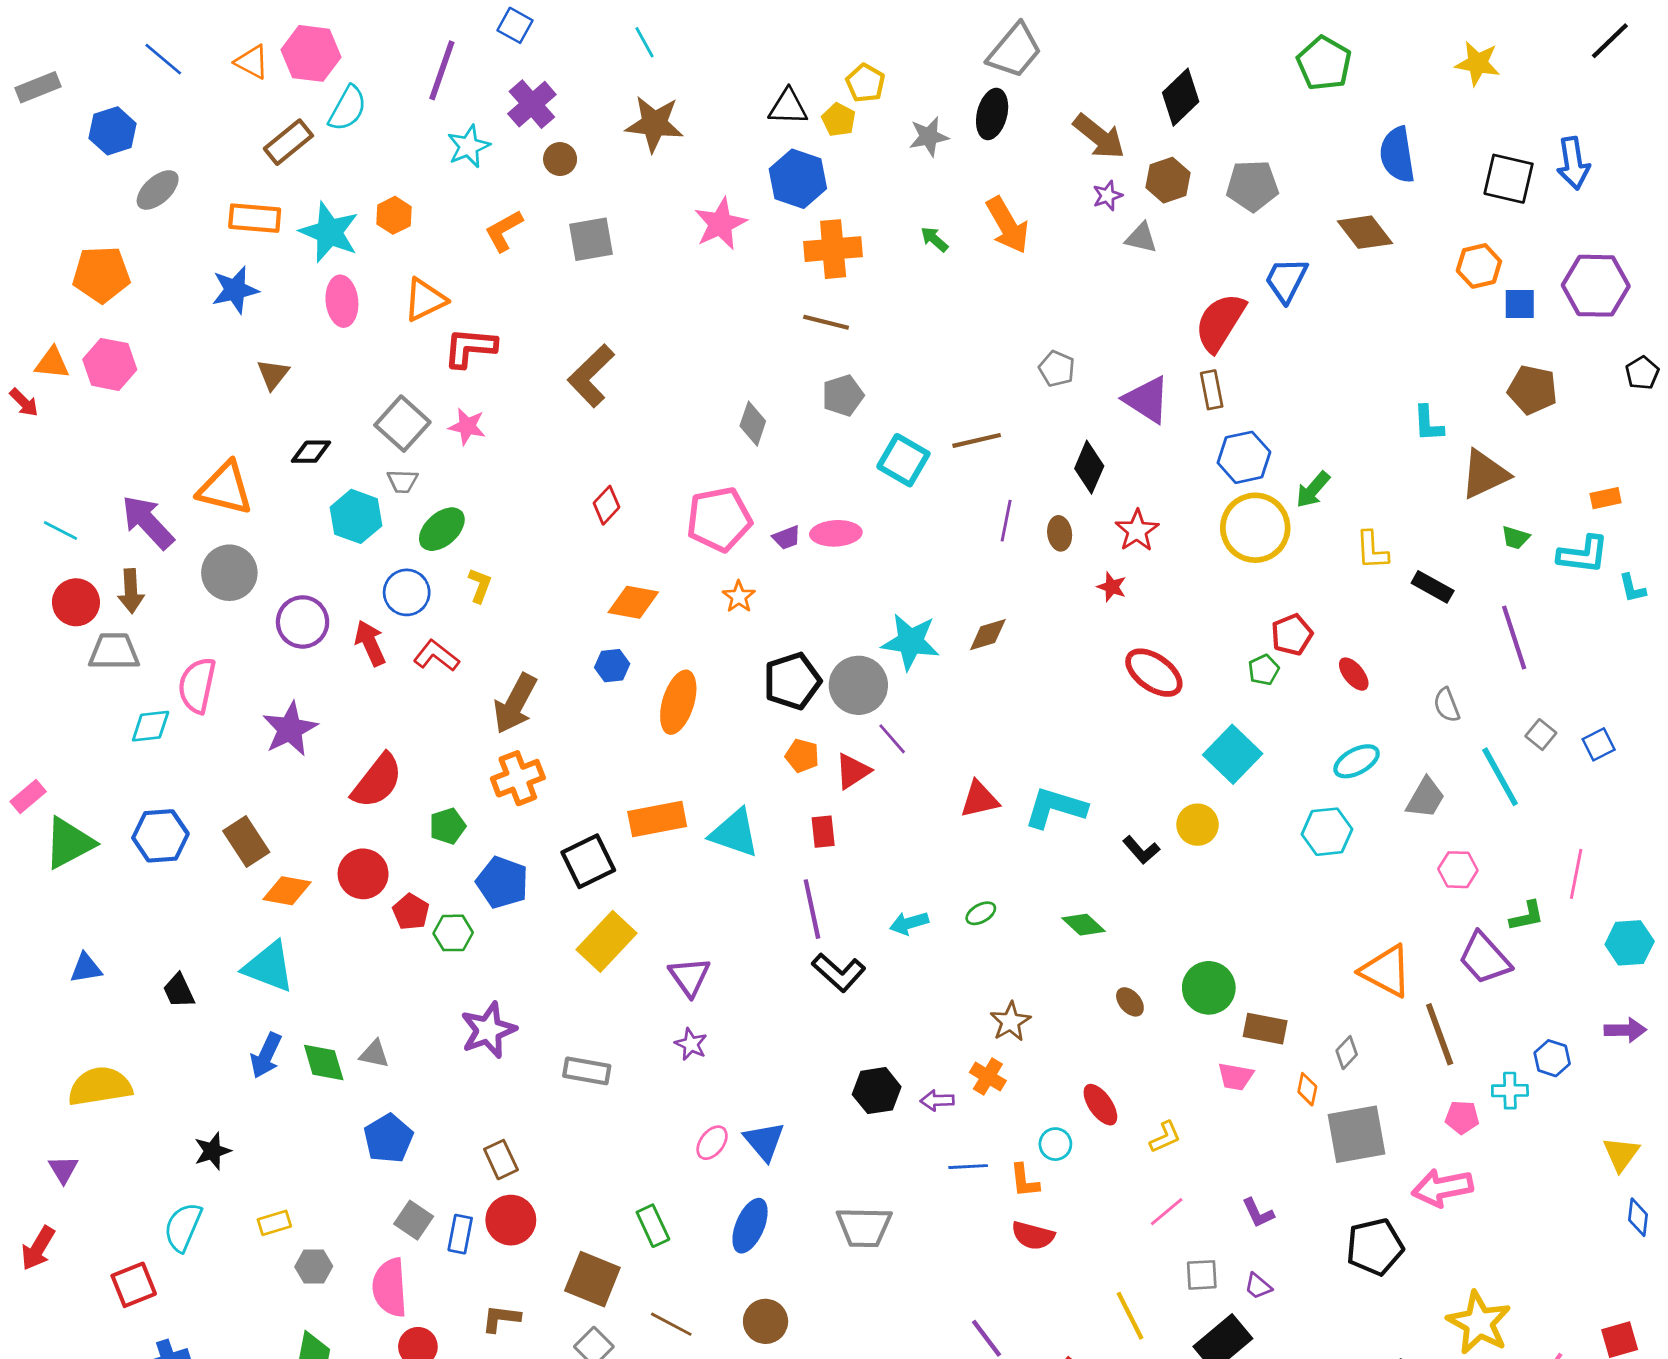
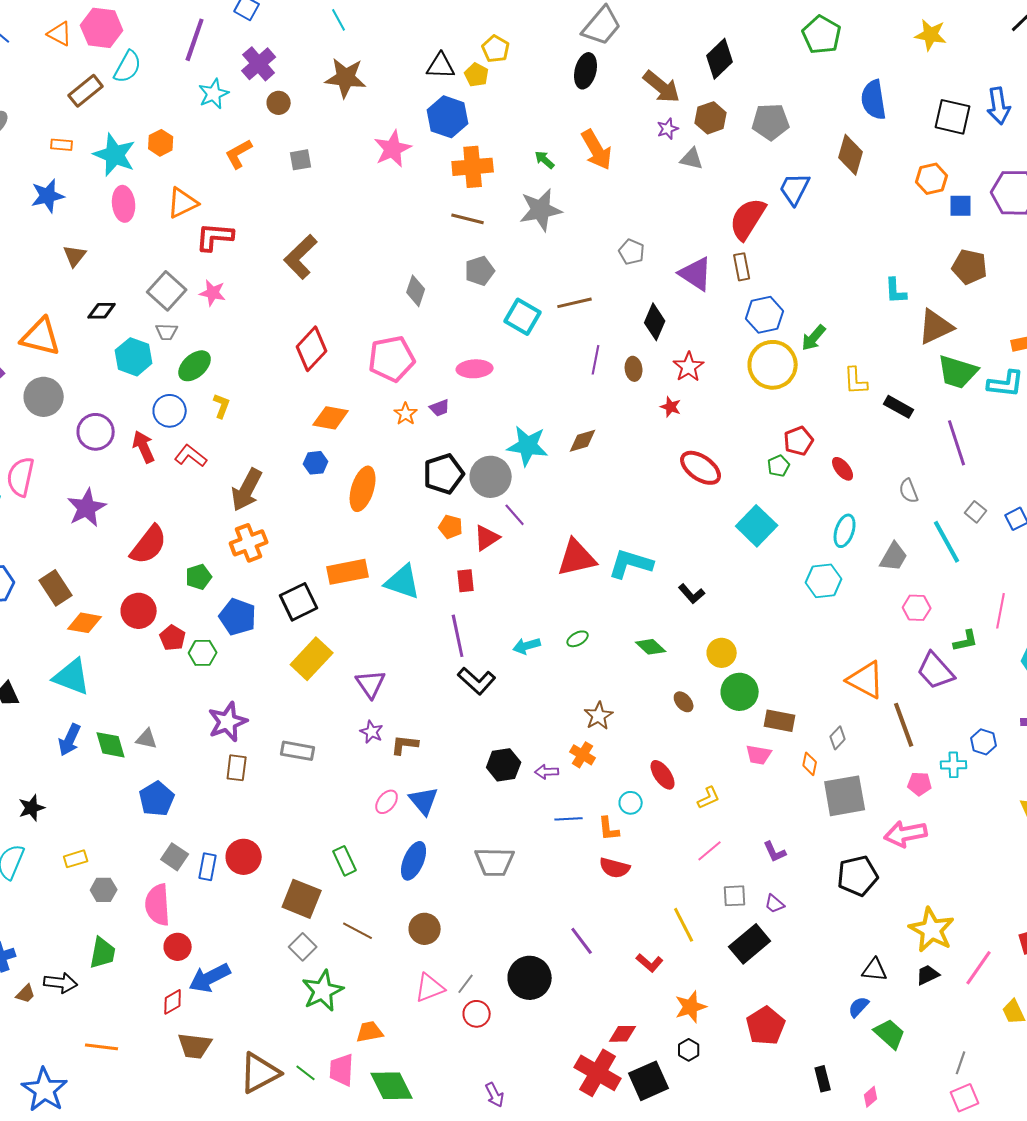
gray star: (929, 137) -> (541, 210), moved, size x1.5
orange rectangle: (255, 218) -> (62, 145), size x0.6
brown diamond: (1365, 232) -> (851, 155), turned 54
gray square: (591, 239) -> (301, 160), size x0.7
red diamond: (606, 505) -> (312, 349), size x1.6
purple trapezoid: (787, 538) -> (440, 408), moved
green trapezoid: (1516, 538) -> (958, 372), size x2.0
cyan ellipse: (1357, 761) -> (845, 531), turned -44
red triangle: (979, 799) -> (577, 558), size x1.4
yellow circle: (1198, 825) -> (722, 653), moved
brown rectangle: (501, 1160) -> (237, 768), moved, turned 32
brown L-shape: (501, 1319) -> (405, 745), moved

